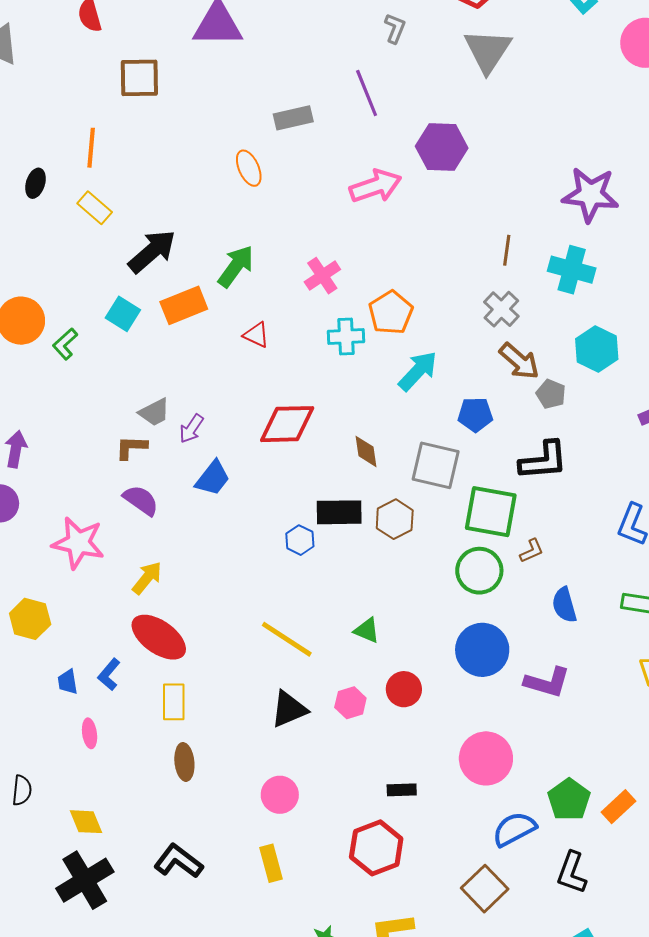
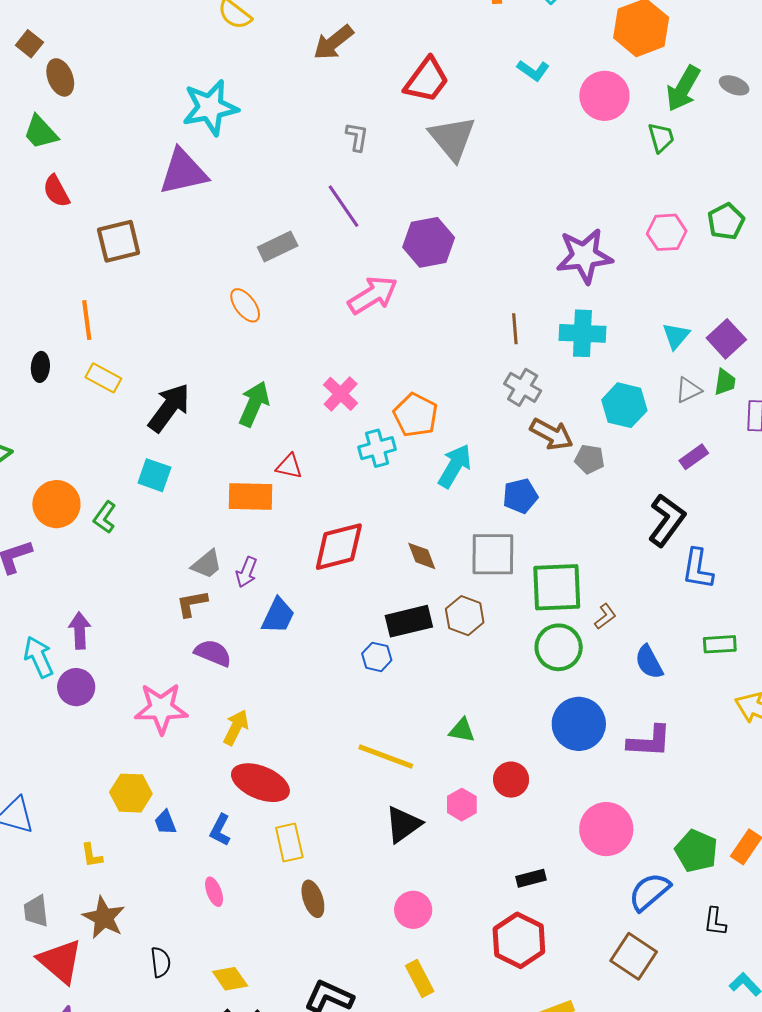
orange rectangle: (184, 305) -> (250, 497), moved, turned 36
black L-shape: (543, 461) -> (667, 520), moved, turned -36
blue trapezoid: (68, 682) -> (165, 822), moved
black L-shape: (572, 873) -> (715, 922), size x0.7

